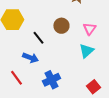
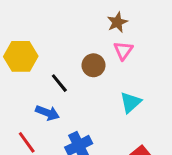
pink triangle: (89, 29) -> (123, 50), moved

